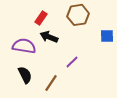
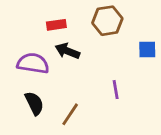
red rectangle: (41, 18) -> (56, 25), turned 48
purple line: (72, 62) -> (116, 90), moved, turned -56

